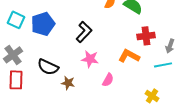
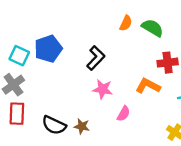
cyan square: (16, 20) -> (19, 56), moved
black semicircle: (48, 67) -> (54, 125), moved
brown star: (68, 83) -> (82, 126), moved

